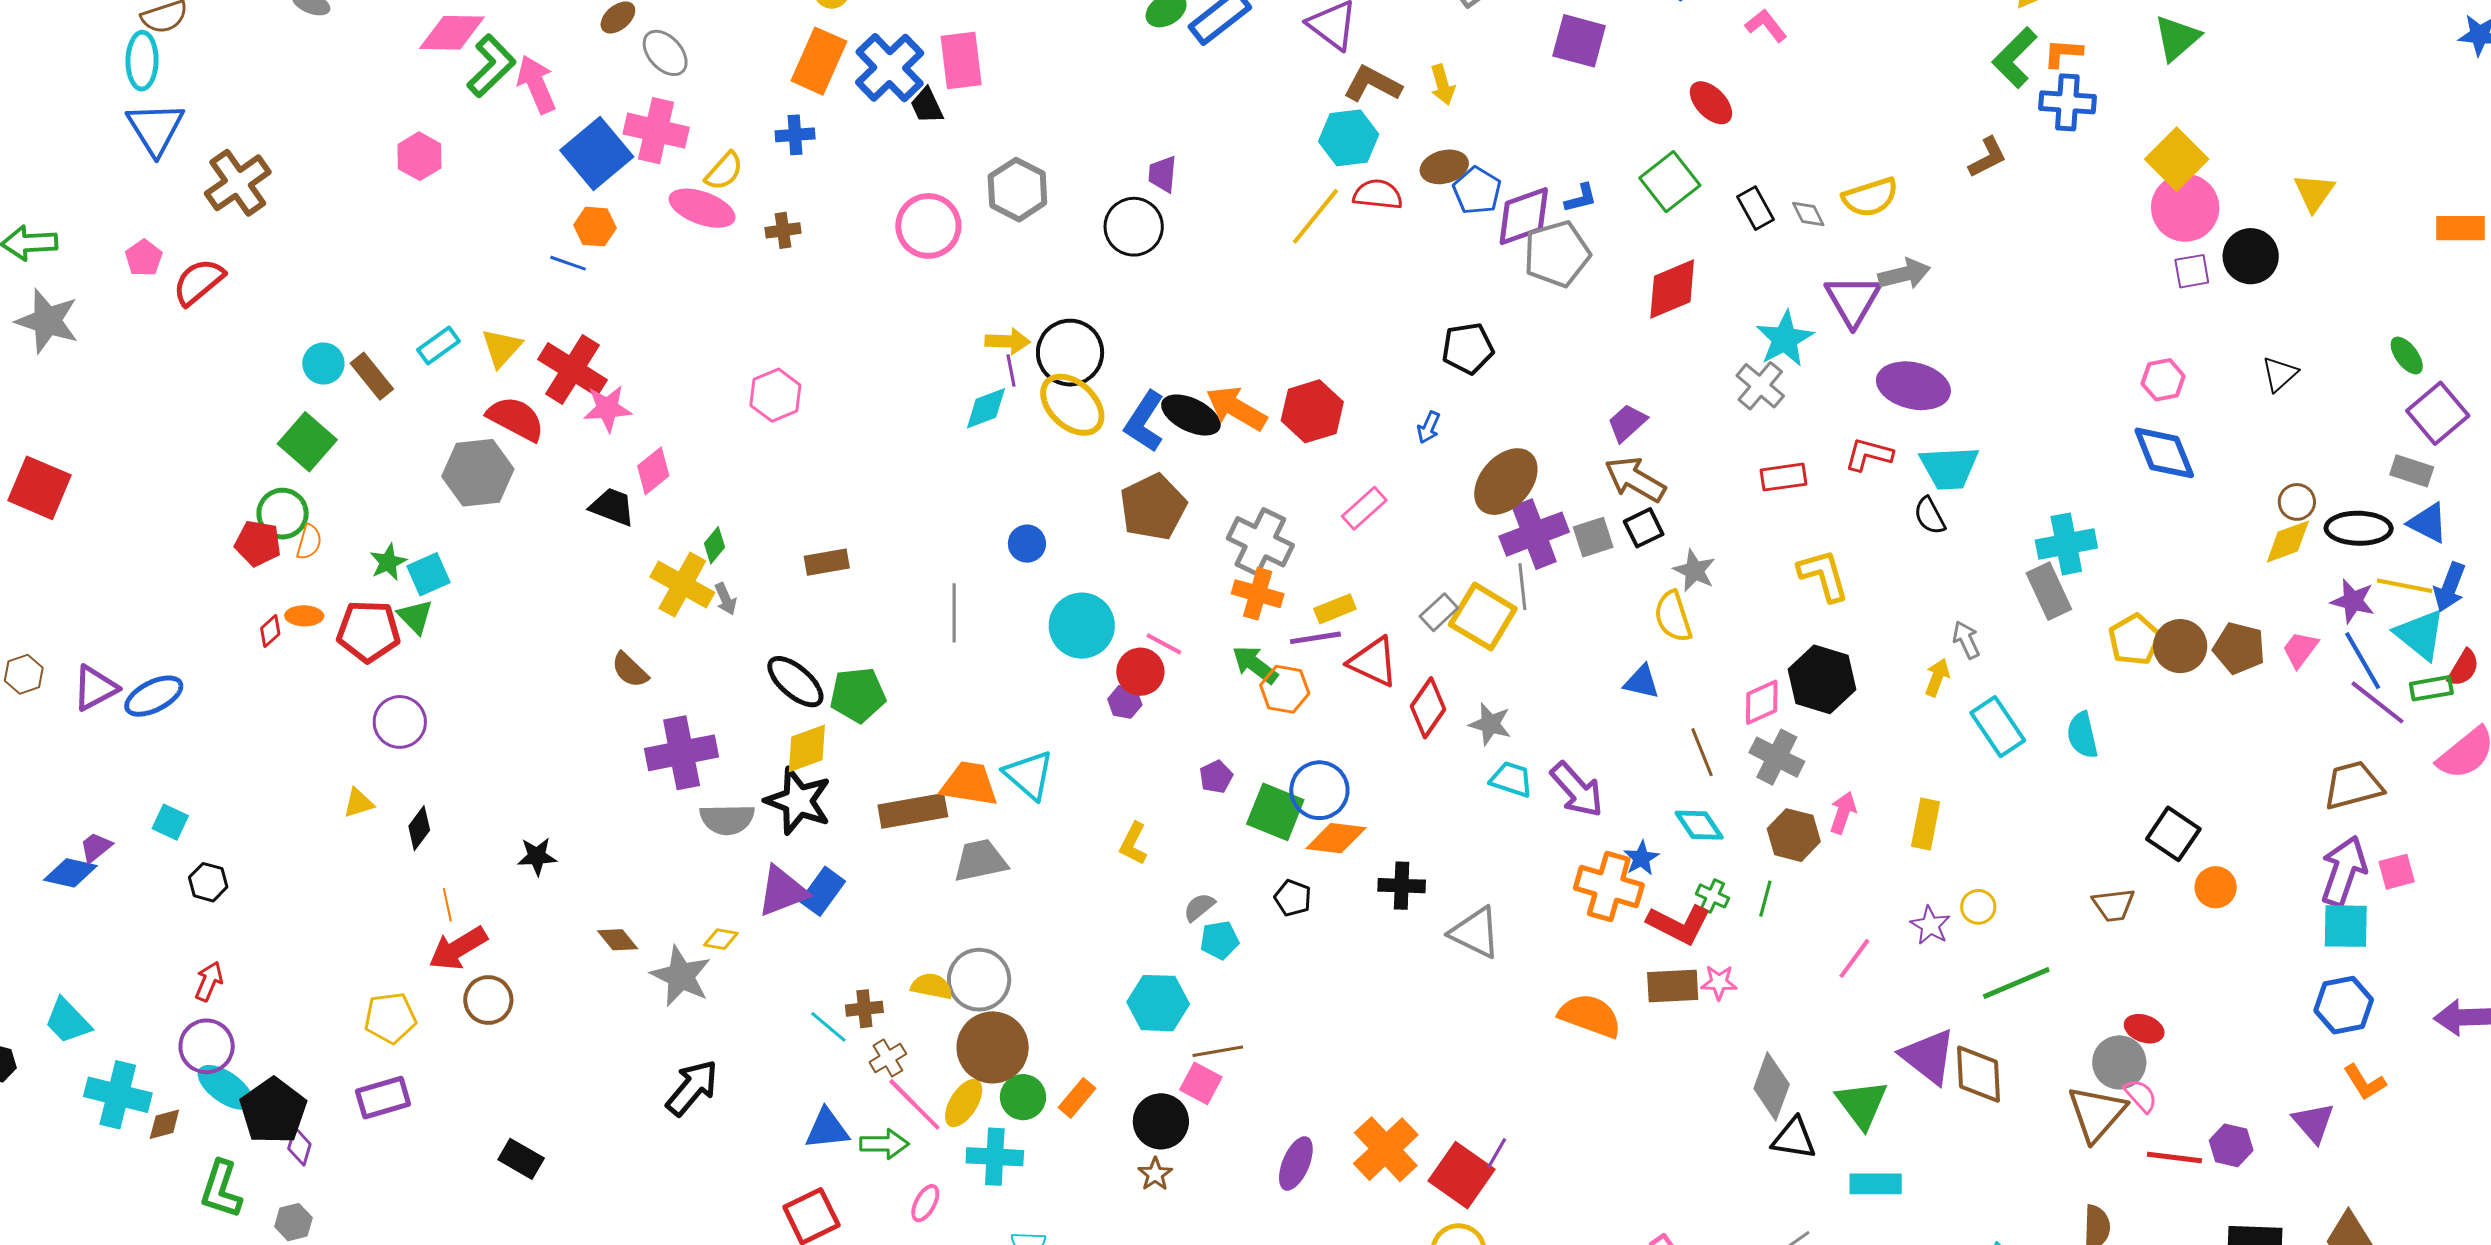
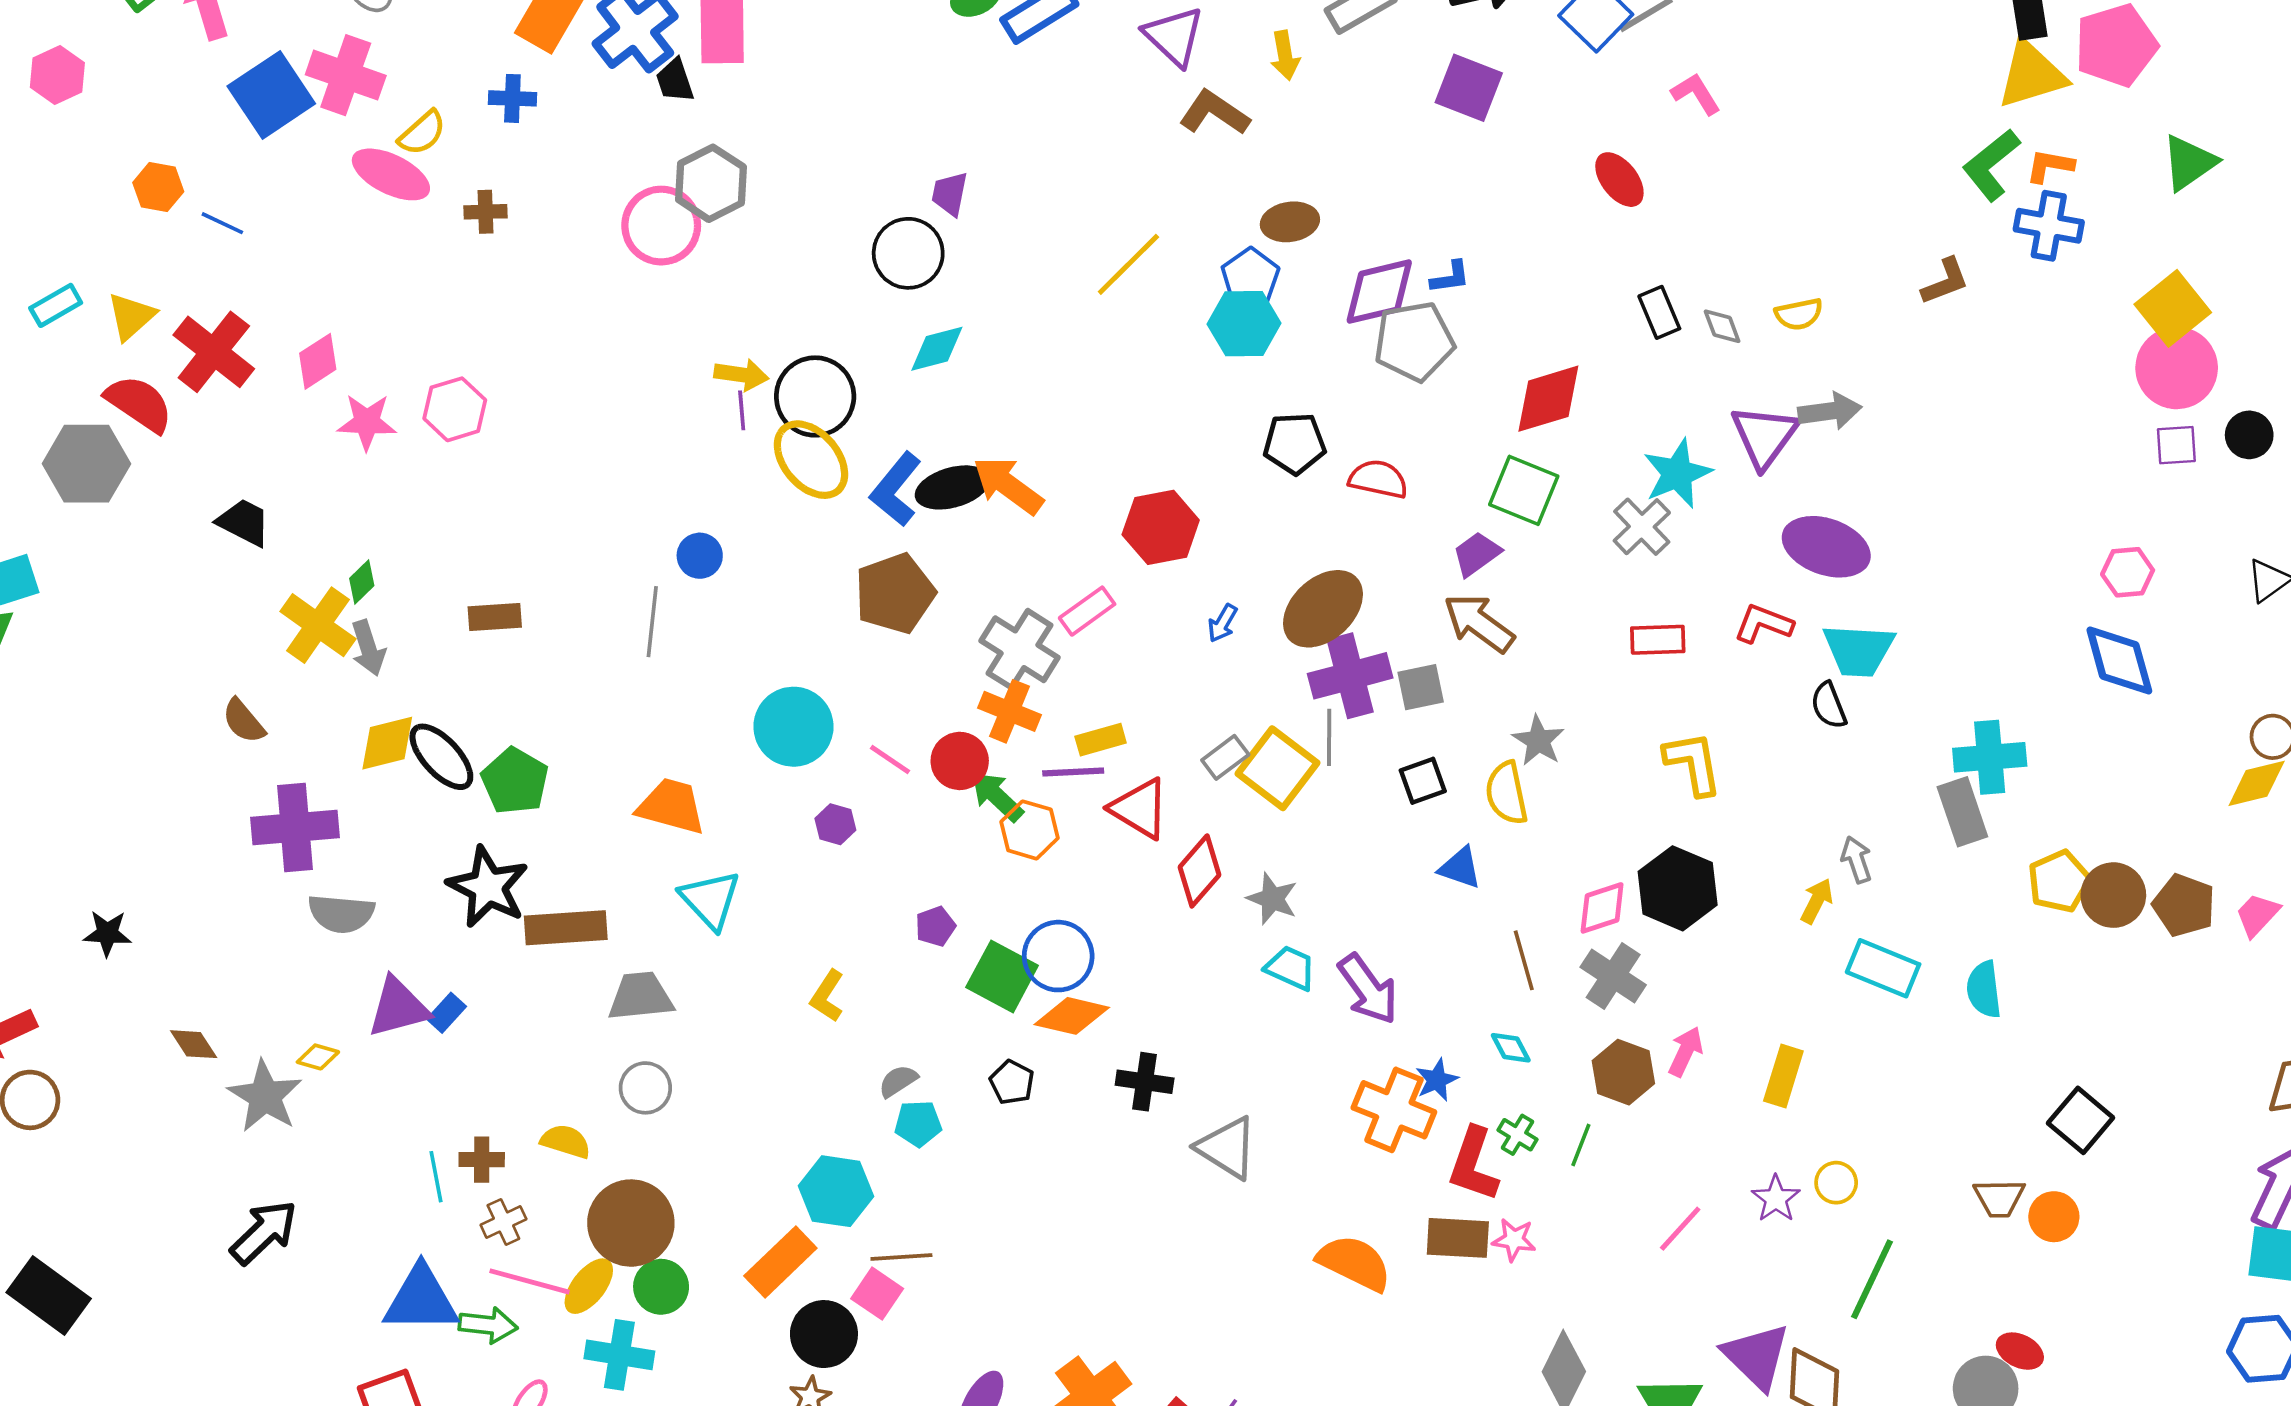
yellow arrow: (1443, 85) -> (1285, 55), moved
cyan hexagon: (1349, 138) -> (1244, 324), moved
green square: (1670, 182) -> (1524, 490), moved, turned -36
gray hexagon: (1017, 190) -> (711, 183), moved
blue pentagon: (1477, 191) -> (1250, 277), moved
red semicircle: (1378, 194) -> (1378, 479), moved
yellow semicircle: (1870, 197) -> (1799, 314), size x0.7
orange hexagon: (595, 227) -> (158, 187), moved
black circle: (2251, 256) -> (2249, 435), size x0.7
pink star: (607, 408) -> (367, 422), moved
cyan diamond: (986, 408) -> (937, 349), moved
red hexagon: (1312, 411) -> (1161, 527), moved
black ellipse: (1191, 415) -> (952, 487), turned -48
blue arrow: (1429, 427) -> (1222, 623), moved
pink diamond: (653, 471) -> (318, 361), moved
pink rectangle: (1364, 508) -> (1087, 611), moved
black square: (1644, 528) -> (1423, 781), moved
blue circle: (1027, 544) -> (700, 556), moved
gray arrow: (726, 599) -> (368, 648), size x1.4
gray line: (954, 613) -> (652, 622), moved
red circle: (1140, 672) -> (960, 761), moved
green pentagon: (858, 695) -> (515, 781), turned 30
cyan rectangle: (1998, 727) -> (1883, 968), turned -40
yellow diamond: (807, 748) -> (387, 743), moved
orange trapezoid: (969, 784) -> (671, 806), moved
black star: (798, 801) -> (488, 887), moved
cyan diamond: (1699, 825) -> (1511, 1048), size x0.7
orange circle: (2216, 887) -> (2054, 1217), moved
blue rectangle: (822, 891) -> (447, 1013), size x0.7
red L-shape: (1679, 924) -> (1473, 1164), turned 76
gray circle: (979, 980) -> (645, 1088), moved, size x0.7
green line: (2016, 983) -> (1872, 1279), turned -48
cyan line: (828, 1027) -> (436, 1177), turned 33
orange rectangle: (1077, 1098) -> (780, 1262), moved, size x1.5
pink line: (914, 1104) -> (529, 1281), turned -36
blue triangle: (827, 1129) -> (421, 1299), size x1.4
black rectangle: (521, 1159) -> (49, 1296), size x1.5

